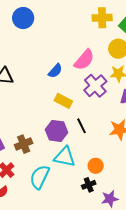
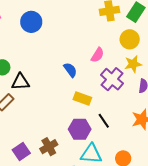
pink semicircle: (84, 60) -> (97, 55), size x0.7
blue semicircle: (55, 71) -> (70, 70), turned -70

